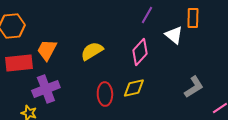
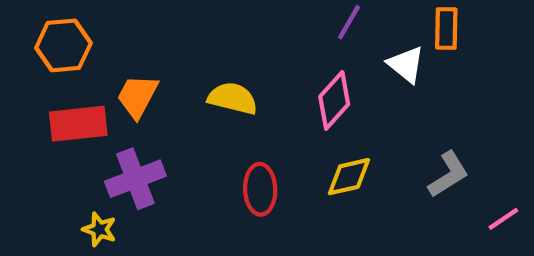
yellow semicircle: (92, 51) -> (233, 98), turned 45
yellow diamond: (134, 88) -> (349, 177), moved

